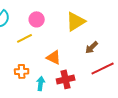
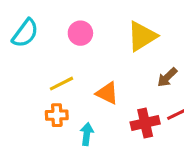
yellow line: (25, 38) -> (62, 84), moved
red cross: (66, 79) -> (145, 123), moved

